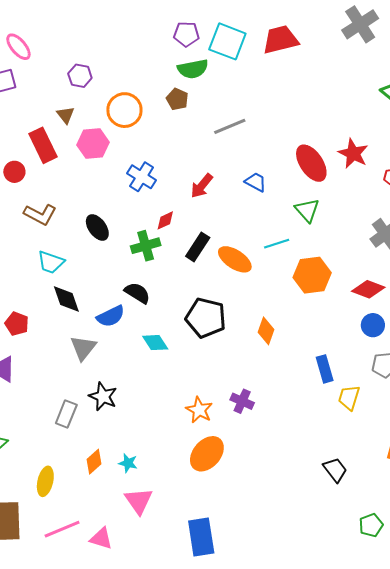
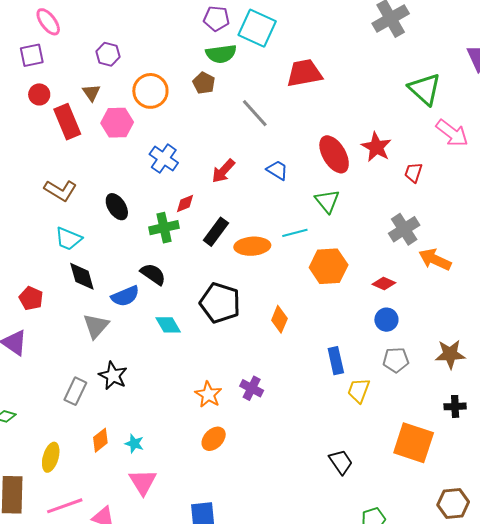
red trapezoid: (280, 40) -> (304, 73), moved
gray line: (230, 126) -> (255, 113), turned 68
red circle: (14, 172) -> (39, 94), moved
orange ellipse: (235, 259) -> (252, 246), turned -40
red diamond: (368, 289) -> (384, 283), size x0.7
orange ellipse: (207, 454) -> (214, 439), size x0.7

